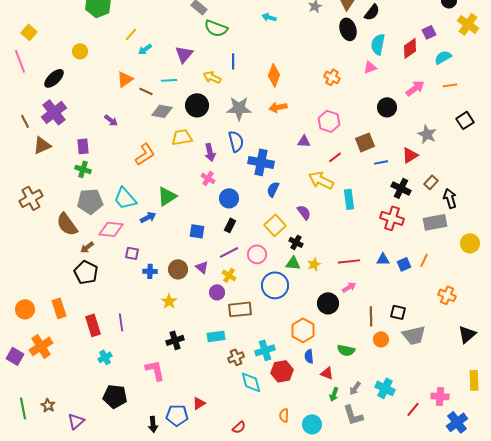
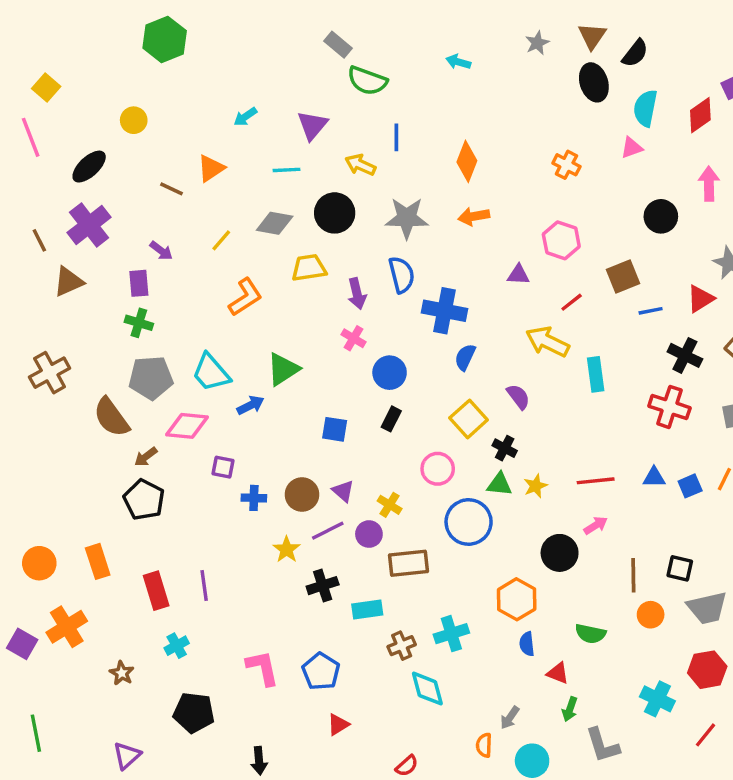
yellow line: (131, 34) -> (221, 240), moved
pink arrow: (415, 88) -> (709, 184), turned -54
brown line: (146, 91) -> (171, 189), moved
purple arrow: (111, 120) -> (161, 251), moved
purple line: (229, 252) -> (328, 531), moved
black cross: (175, 340) -> (323, 586), moved
red hexagon: (282, 371) -> (707, 670), moved
gray arrow: (355, 388) -> (510, 718), moved
brown star: (48, 405) -> (122, 673), moved
blue pentagon: (177, 415) -> (321, 671), moved, turned 30

